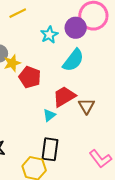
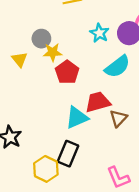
cyan star: (49, 35) -> (99, 33), turned -30
cyan triangle: (49, 115) -> (77, 118), size x1.6

